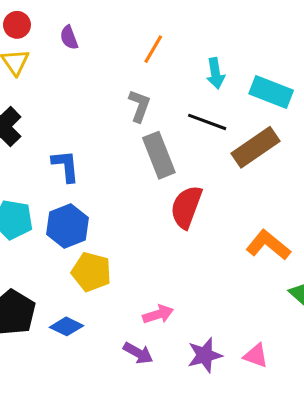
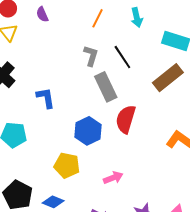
cyan arrow: (215, 73) -> (137, 17), moved
black line: (207, 122) -> (122, 57), moved, turned 40
blue hexagon: (67, 226) -> (88, 131), moved
pink arrow: (158, 314) -> (113, 178), moved

